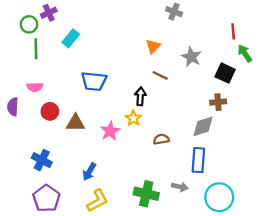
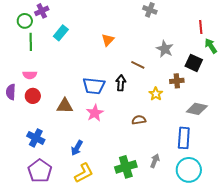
orange triangle: (153, 46) -> (108, 40), moved
blue trapezoid: (94, 81) -> (94, 86), moved
brown cross: (218, 102) -> (177, 81), moved
red circle: (50, 111) -> (33, 96), moved
yellow star: (133, 118) -> (156, 94), moved
gray diamond: (203, 126) -> (197, 109), moved, turned 30
blue rectangle: (198, 160) -> (184, 138), moved
gray arrow: (180, 187) -> (155, 161), turned -80
green cross: (146, 194) -> (126, 167), turned -30

